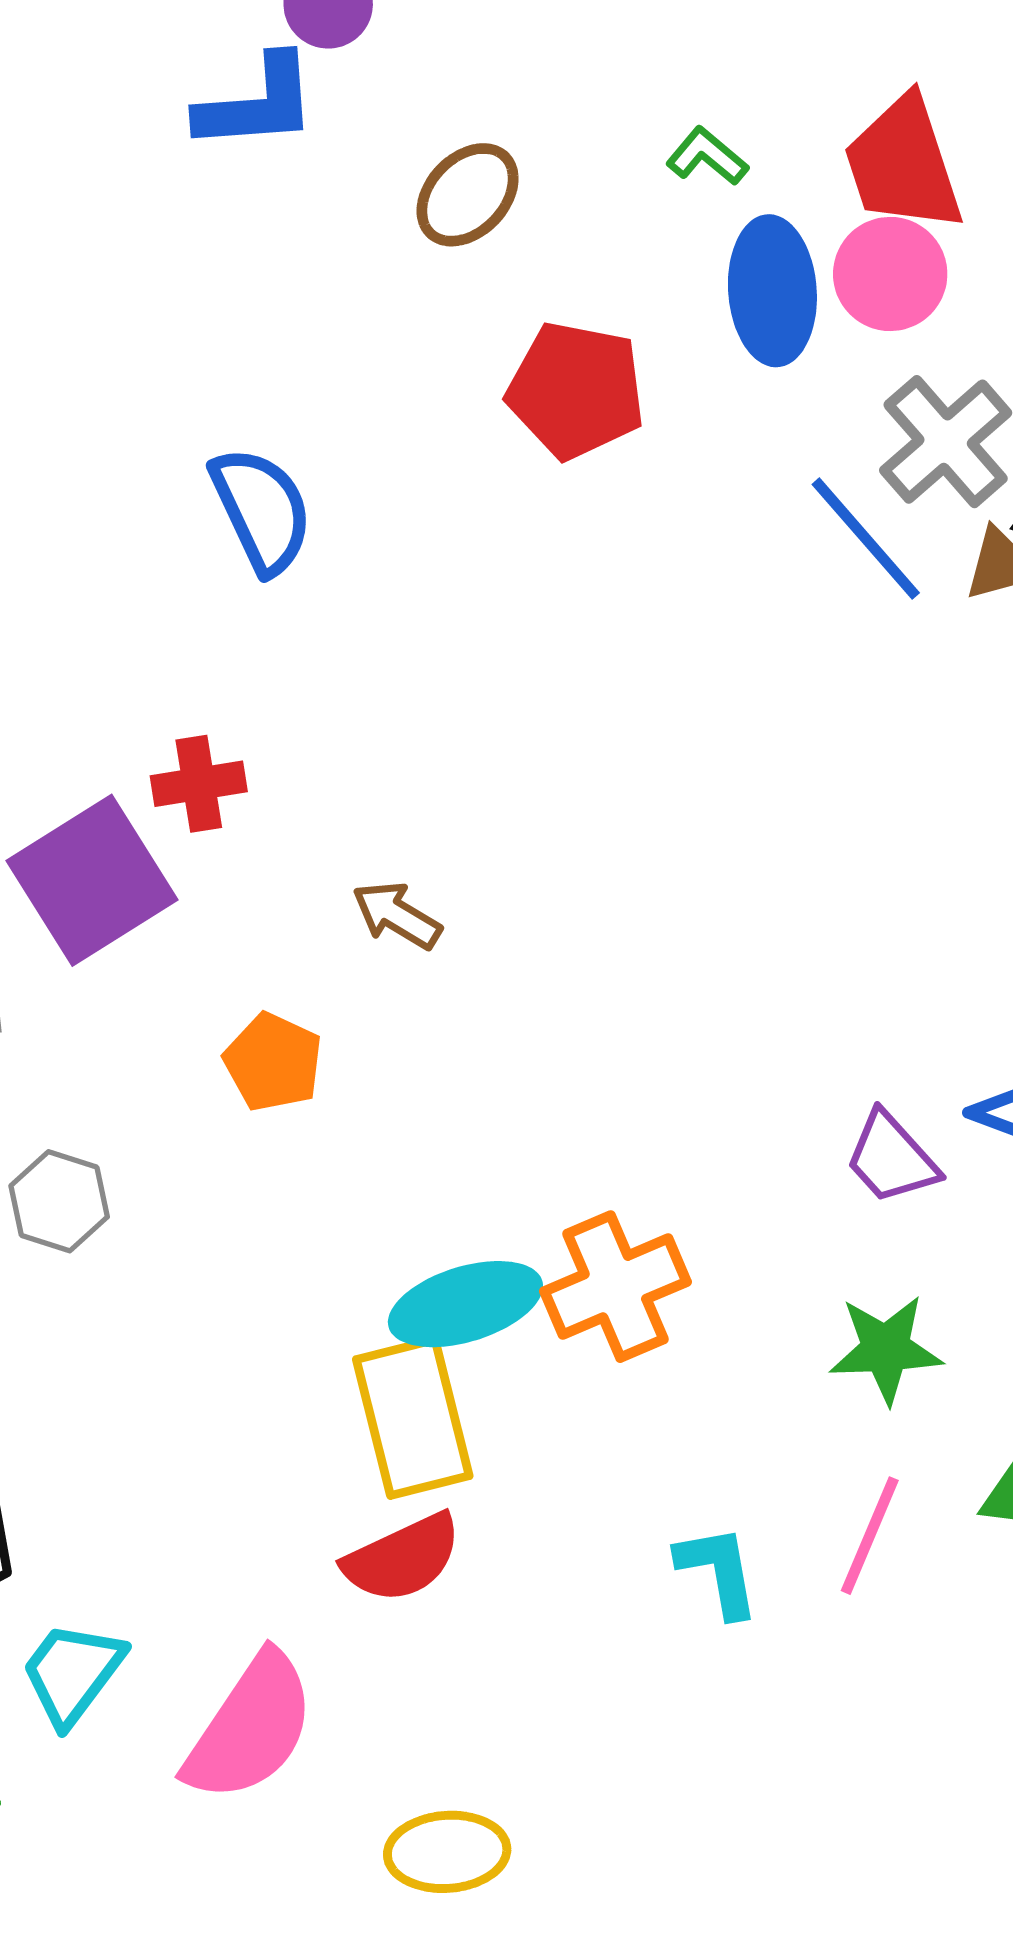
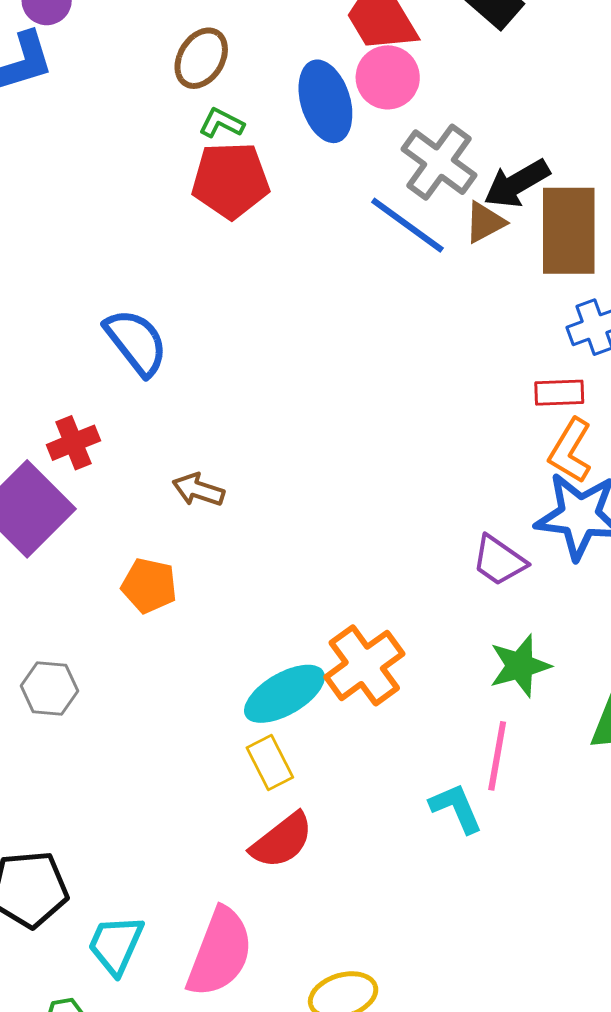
green L-shape: (707, 156) -> (221, 123), moved
brown ellipse: (468, 195) -> (201, 58), moved
blue semicircle: (262, 510) -> (136, 342), moved
yellow rectangle: (413, 1418) -> (270, 763), size x0.6
pink line: (870, 1536) -> (497, 756), moved

